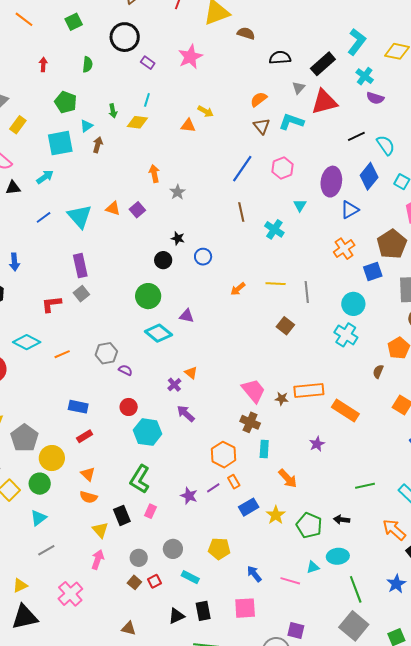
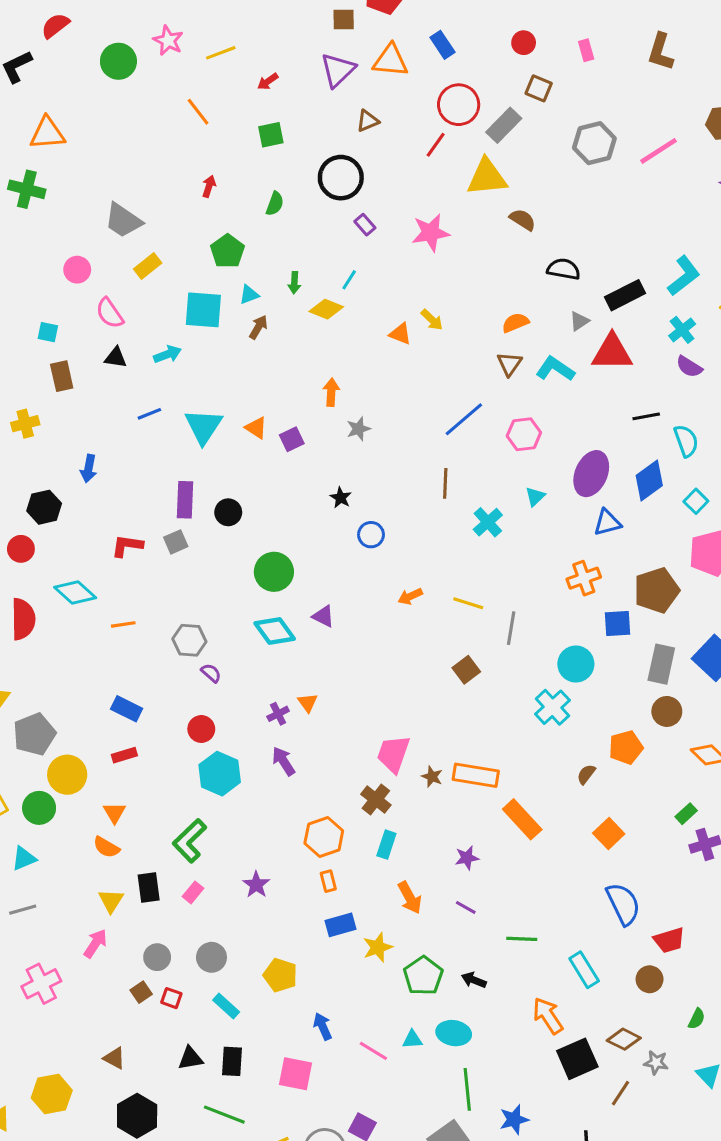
black circle: (163, 260) -> (228, 512), moved
pink trapezoid: (254, 391) -> (393, 754), turned -136
purple line: (213, 488) -> (466, 907), moved, turned 48
red square: (154, 581) -> (171, 998), turned 32
blue star: (396, 584) -> (514, 1120), moved

